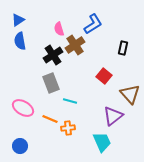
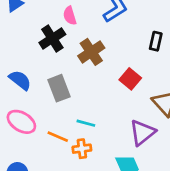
blue semicircle: (20, 41) -> (20, 80), moved, turned 138
brown cross: (75, 45) -> (91, 52), moved
black cross: (53, 55) -> (52, 38), moved
cyan line: (70, 101) -> (86, 123), moved

